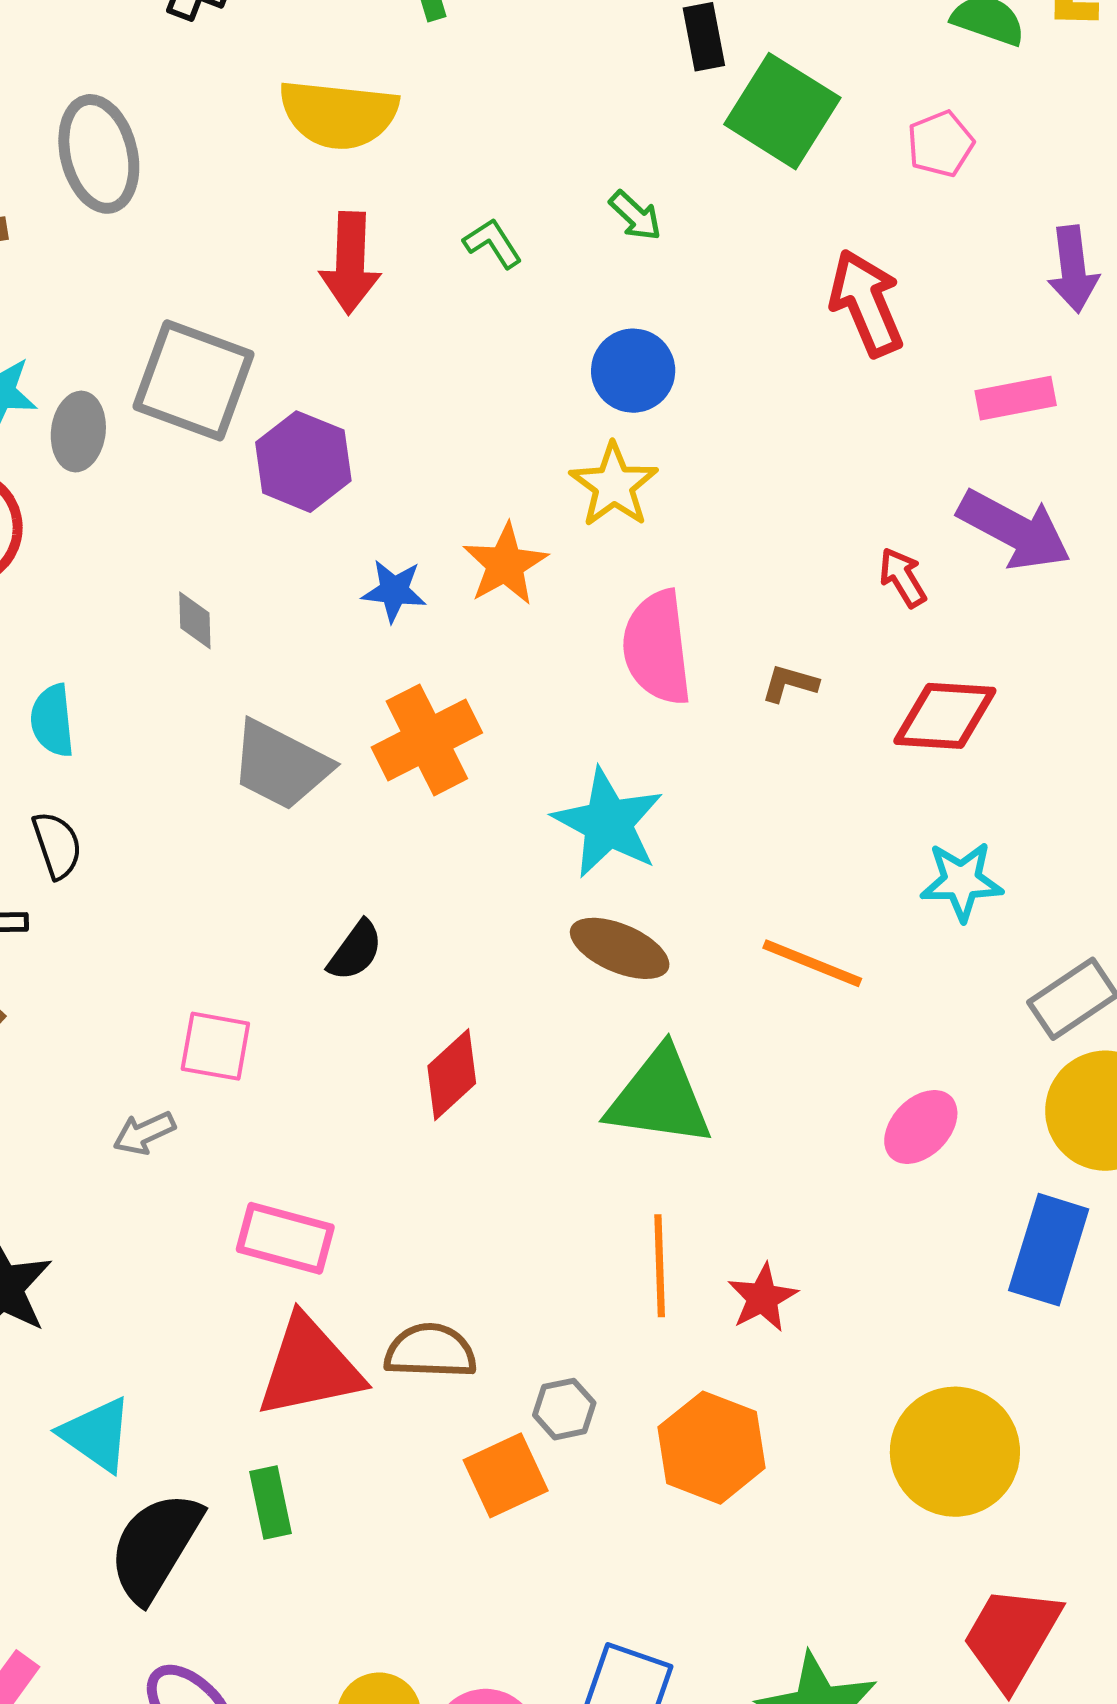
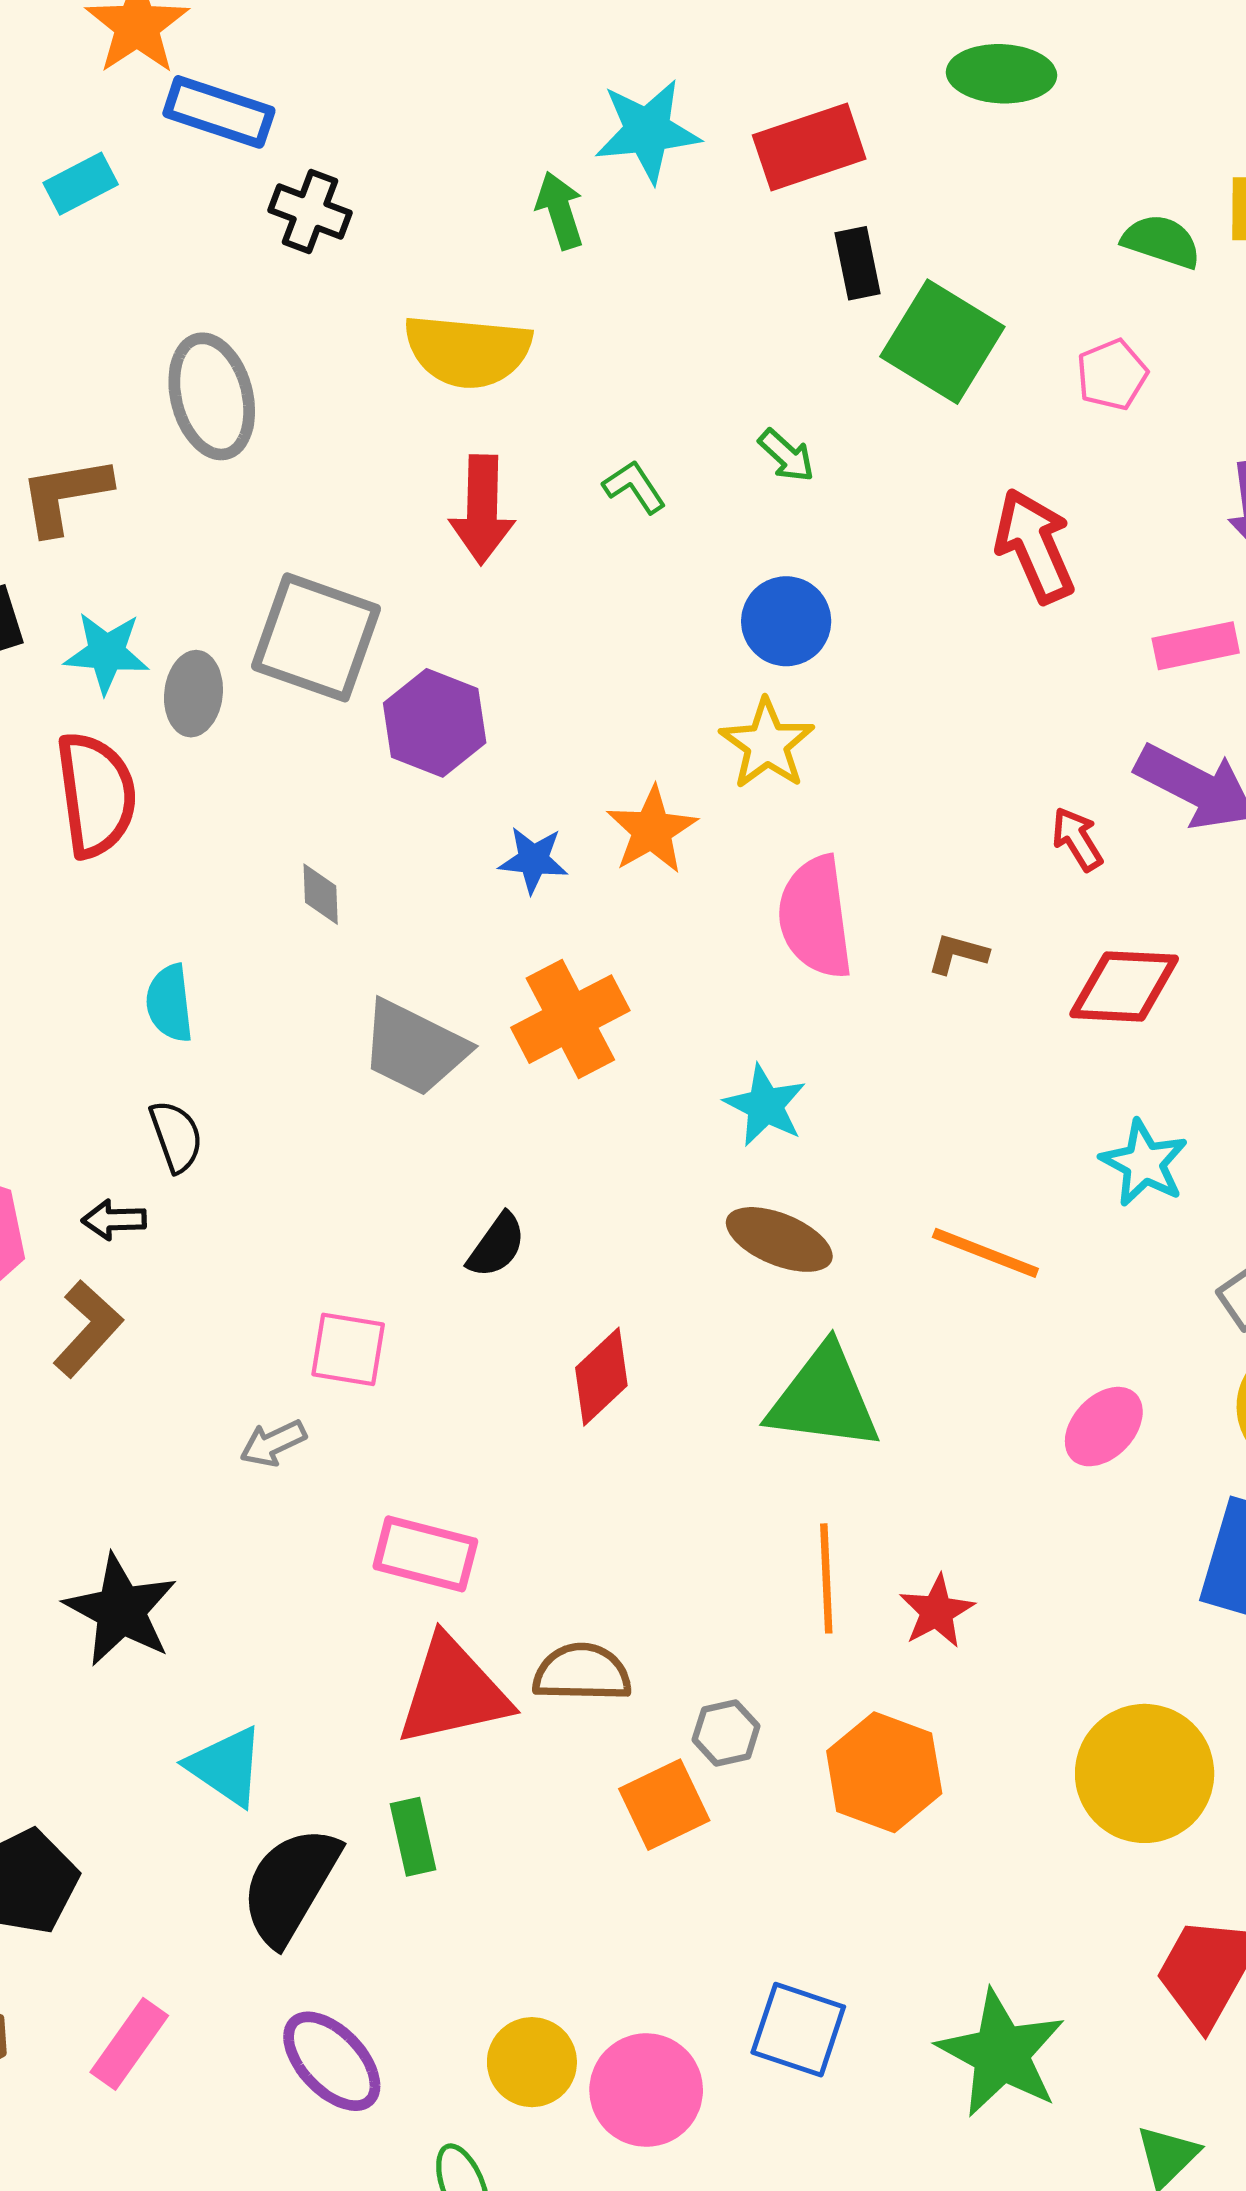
cyan star: (608, 823) -> (765, 1105), size x0.7
cyan star: (962, 881) -> (1144, 1163), turned 30

